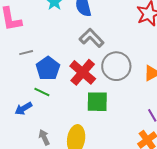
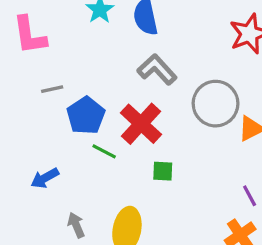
gray circle: (116, 66) -> (216, 104), moved
green line: (42, 92) -> (104, 151), moved
green square: (97, 102) -> (163, 171), size x0.6

